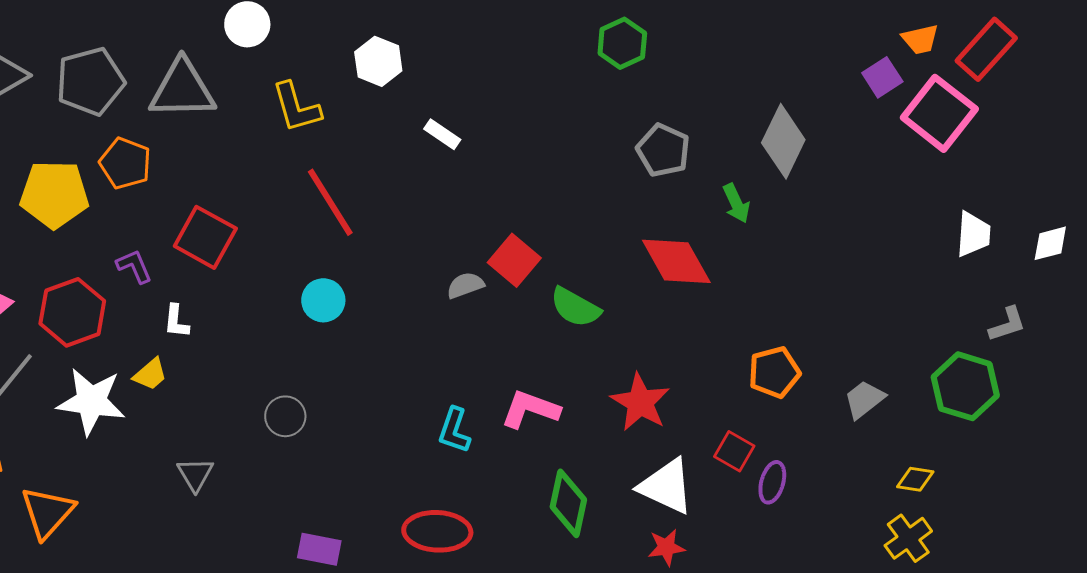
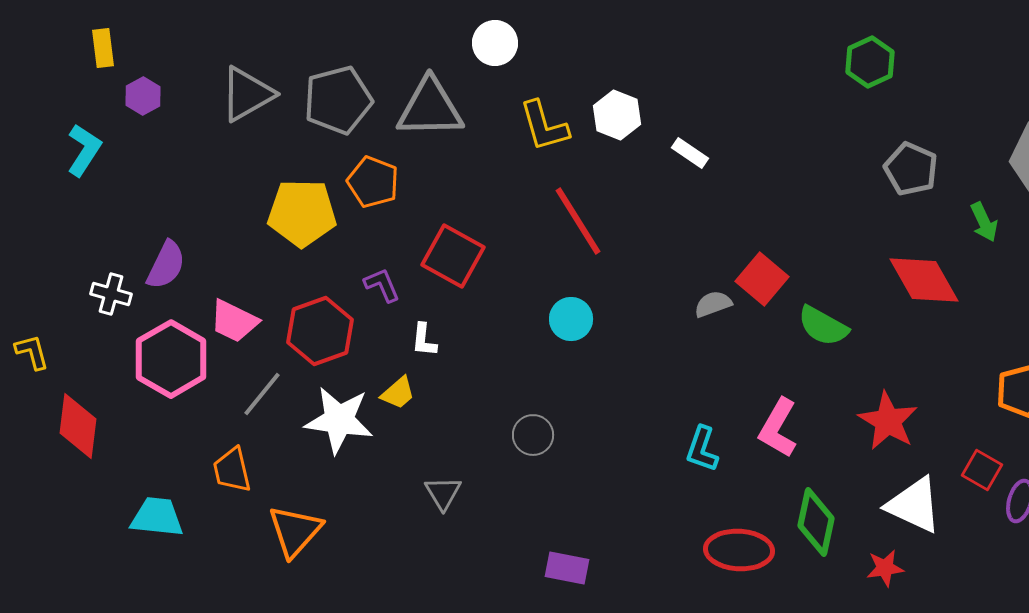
white hexagon: (378, 61) -> (617, 115), moved
pink L-shape: (530, 409) -> (778, 428), turned -80
red ellipse: (437, 531) -> (739, 550), moved
red star: (666, 547) -> (885, 568), moved

